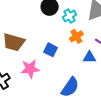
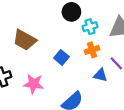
pink star: (30, 69) -> (33, 84), moved

